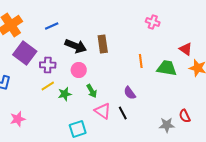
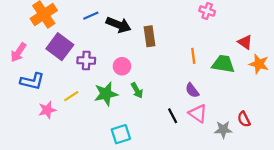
black arrow: (76, 46) -> (118, 25), moved
yellow line: (48, 86) -> (71, 96), moved
purple semicircle: (130, 93) -> (192, 90), moved
green star: (65, 94) -> (106, 94), size x1.5
pink triangle: (103, 111) -> (198, 113), moved
pink star: (18, 119) -> (47, 110), moved

